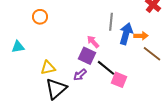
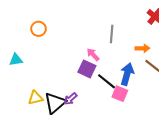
blue arrow: (126, 34) -> (127, 74), moved
yellow triangle: (48, 68) -> (35, 98), moved
purple arrow: (80, 75) -> (70, 99), moved

